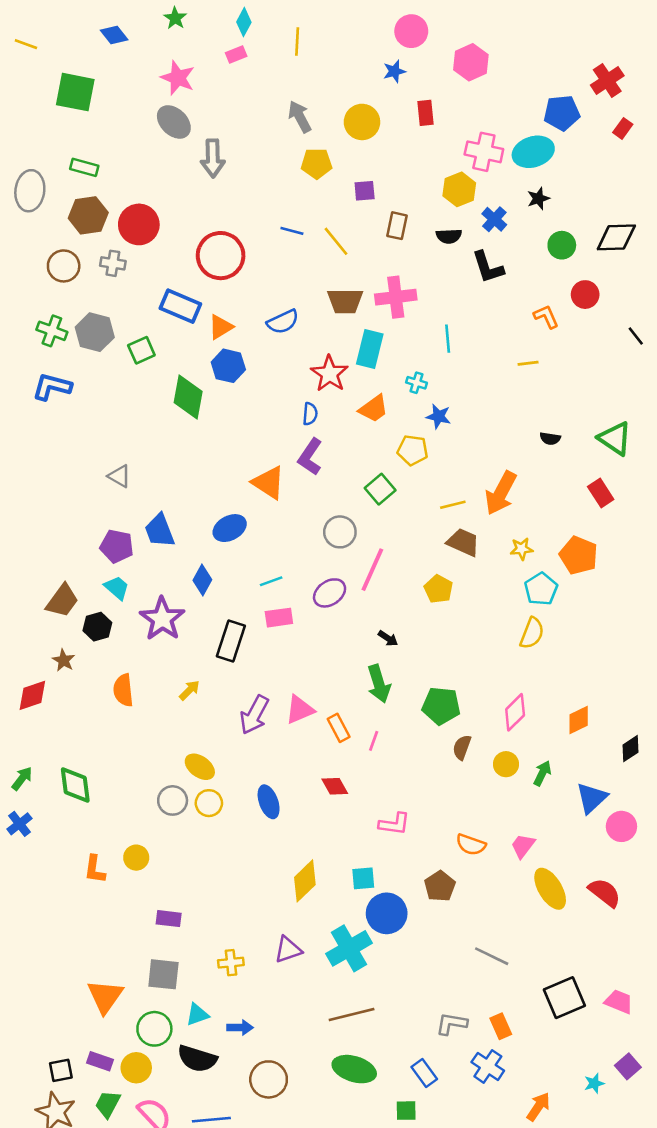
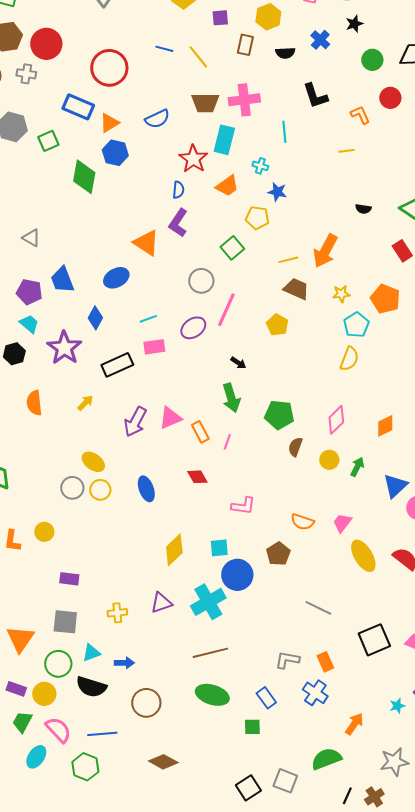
yellow hexagon: (459, 189) -> (268, 17), moved
black L-shape: (488, 267) -> (315, 96), moved
black rectangle: (231, 641) -> (117, 365), turned 48

